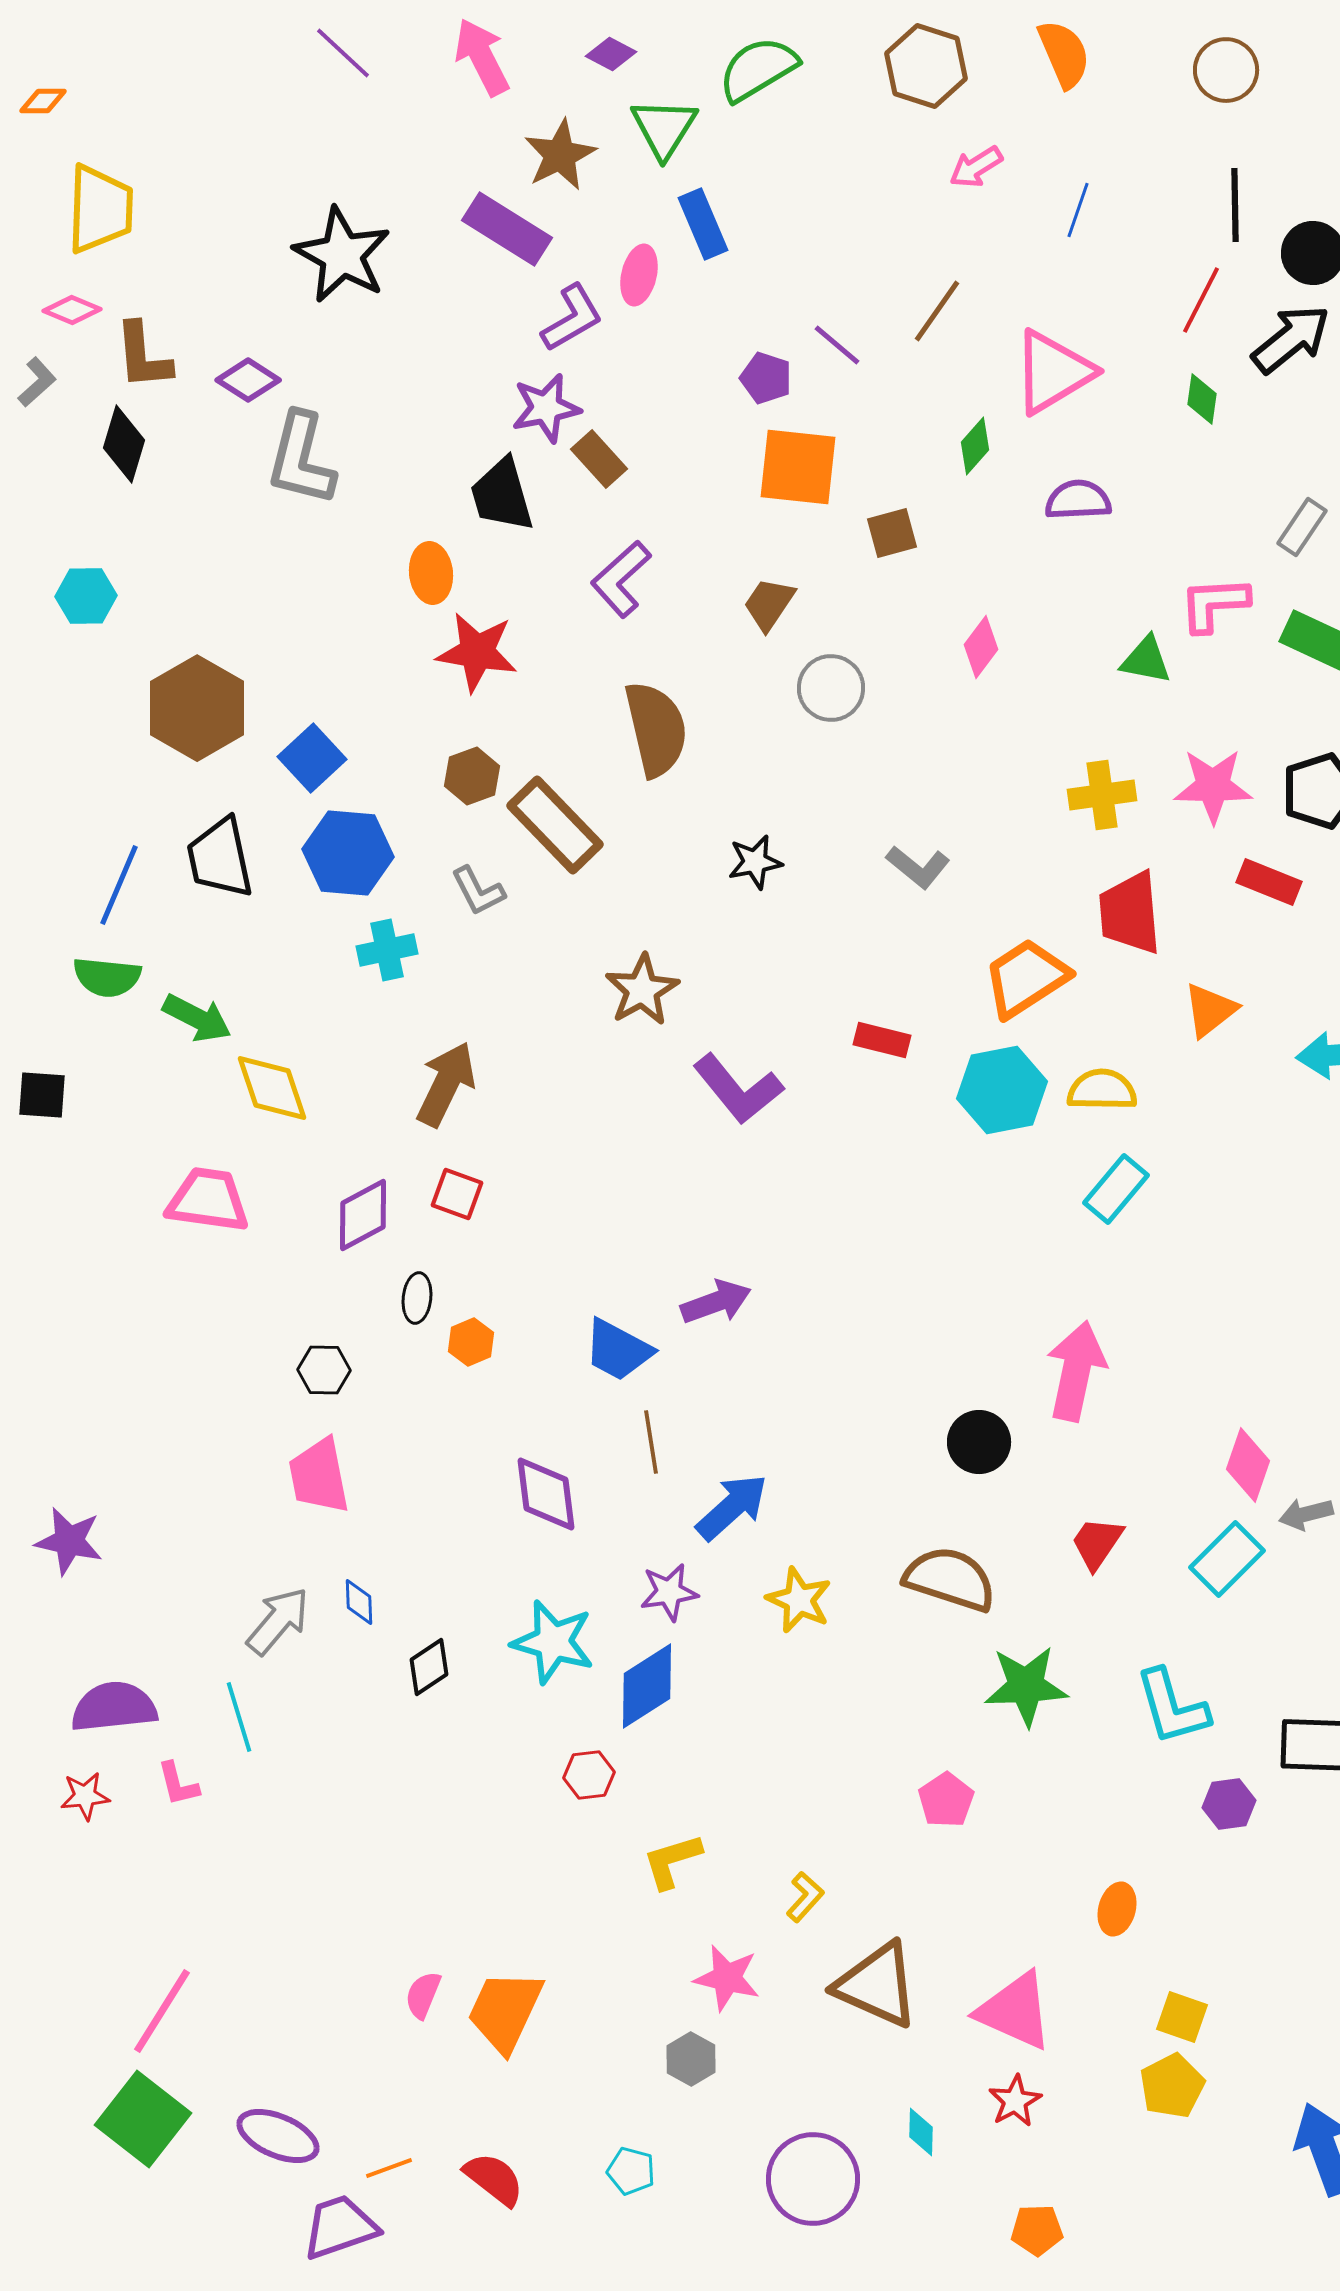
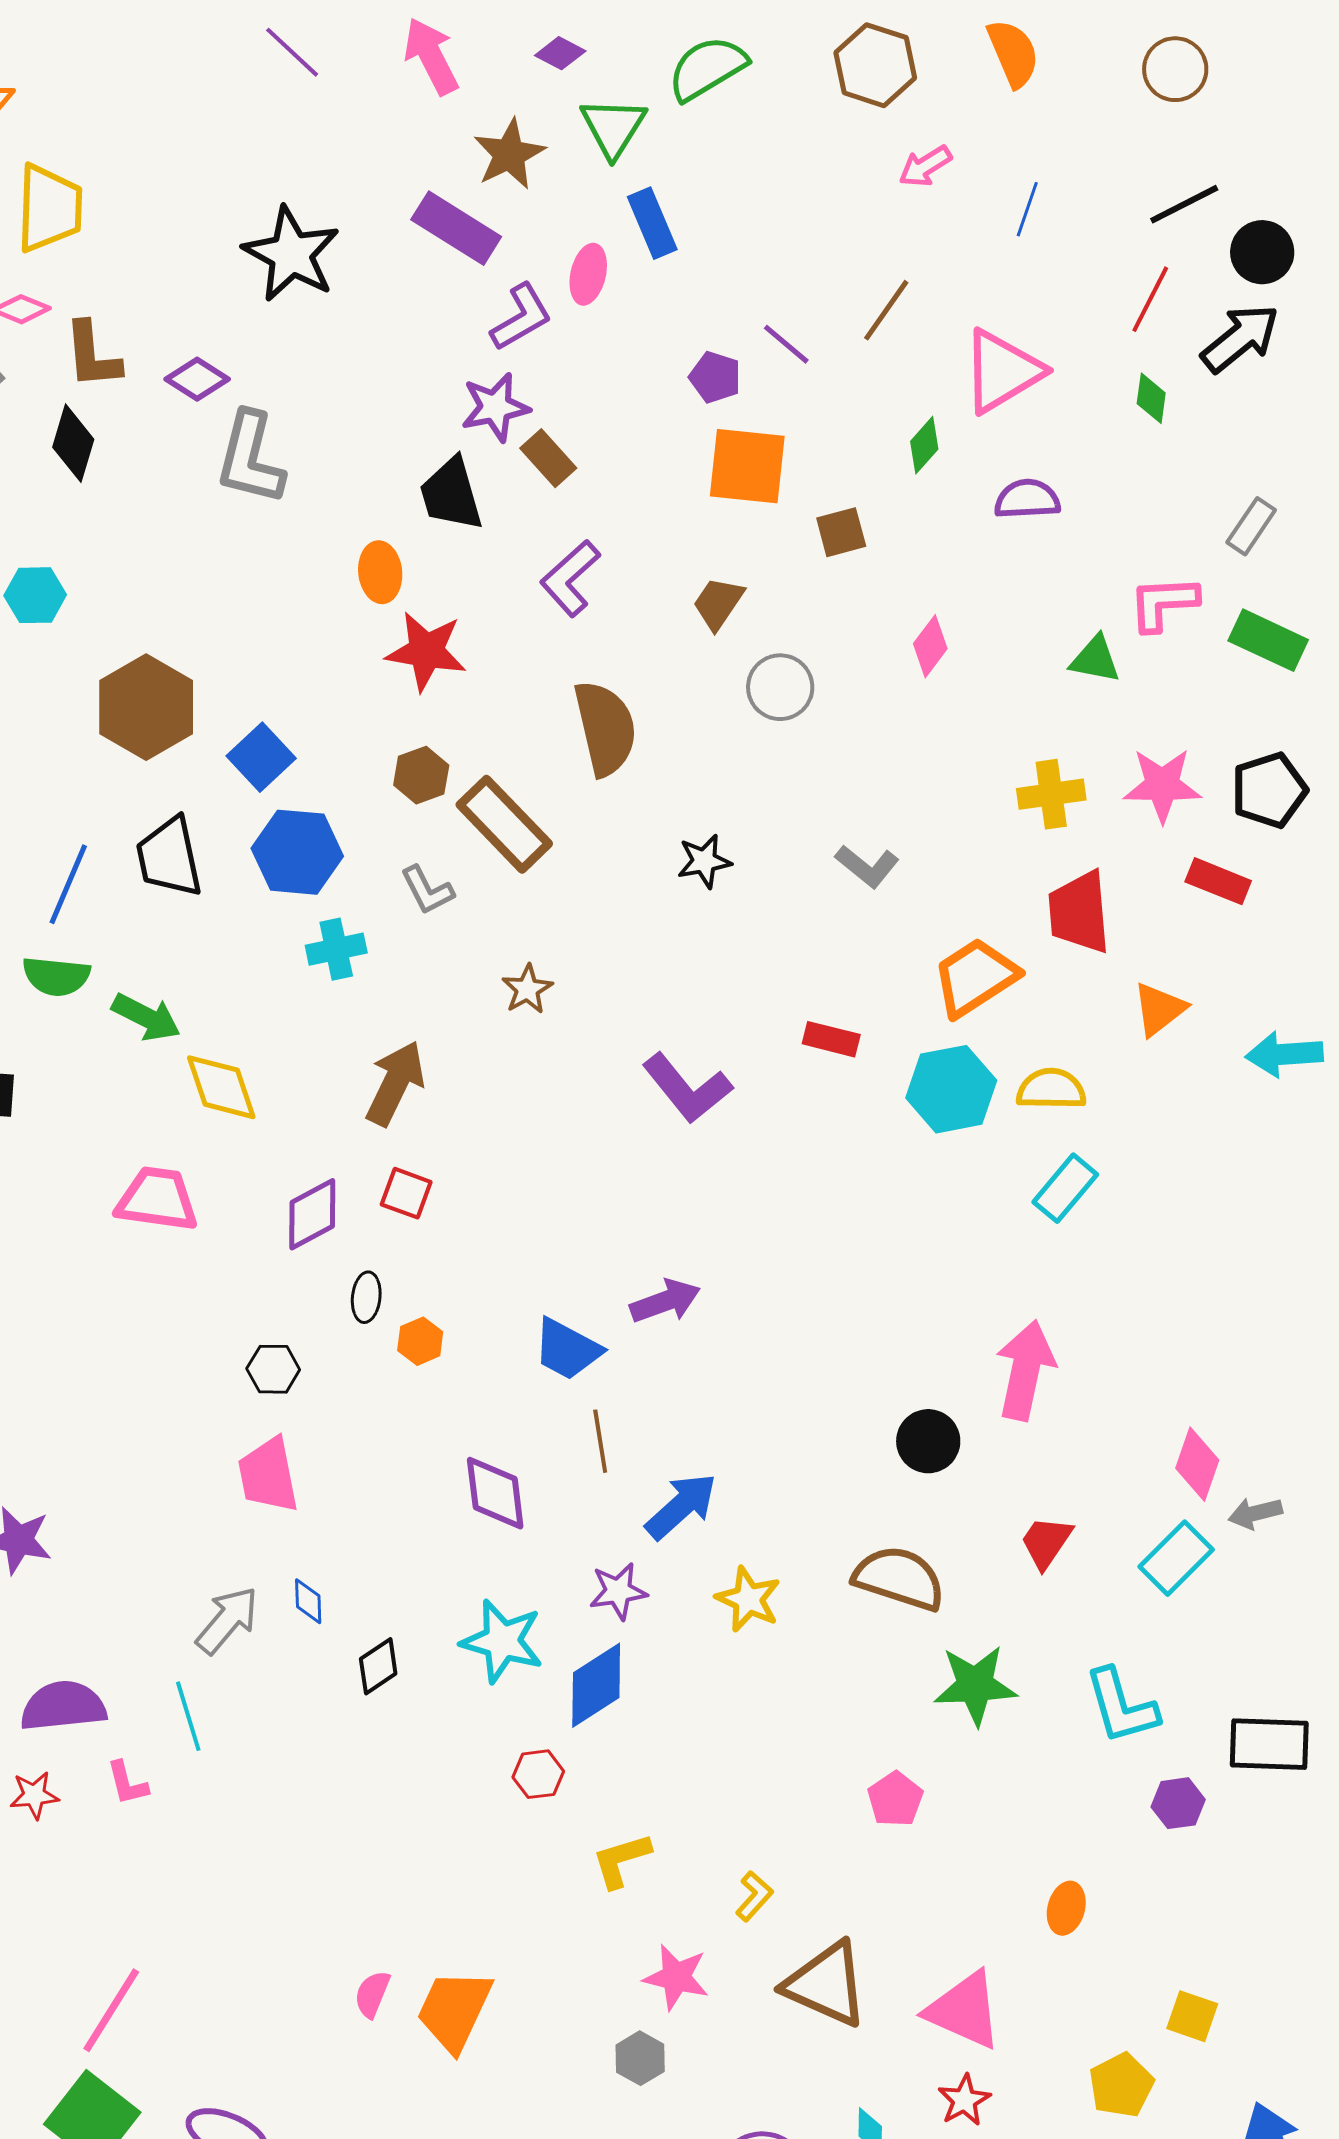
black line: (1235, 205) -> (1184, 204), turned 64
brown star: (642, 990) -> (527, 989), moved, size x0.7
yellow square: (1182, 2017) -> (1192, 2016), moved

